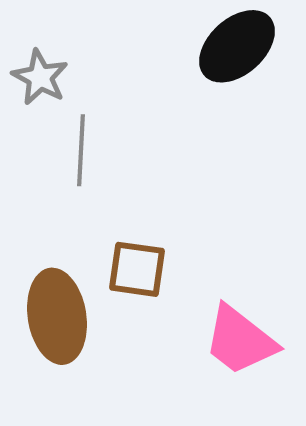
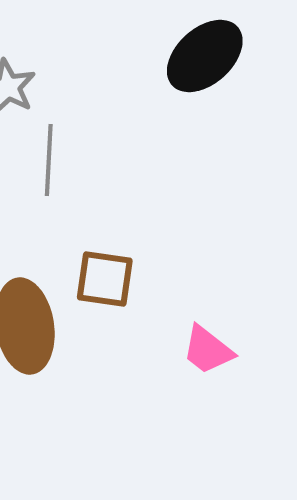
pink trapezoid: (240, 340) -> (208, 350), size x0.7

